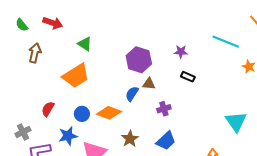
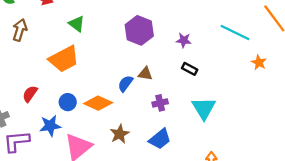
purple hexagon: (139, 60) -> (139, 30), moved
cyan triangle: (236, 122) -> (204, 108), moved

